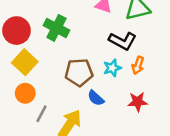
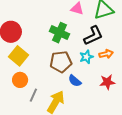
green cross: (56, 28) -> (59, 33), moved
black L-shape: (123, 41) -> (93, 36), turned -50
orange arrow: (138, 65) -> (106, 54), turned -120

